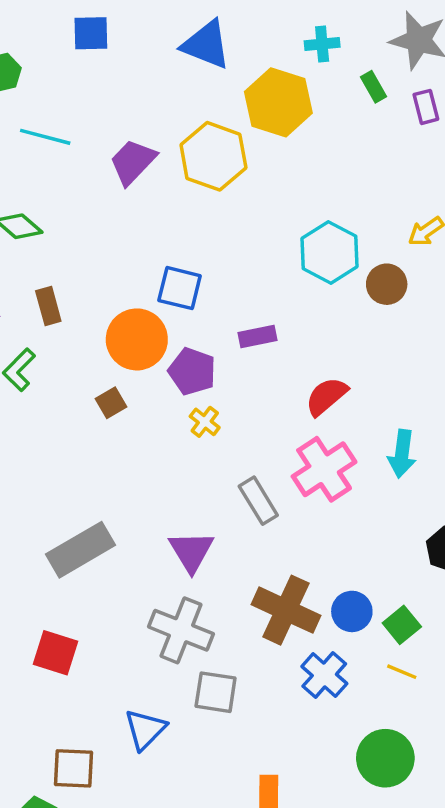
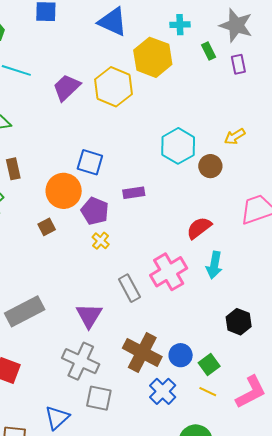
red semicircle: (326, 396) -> (199, 228), moved

